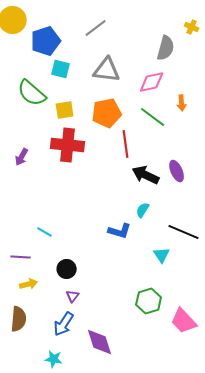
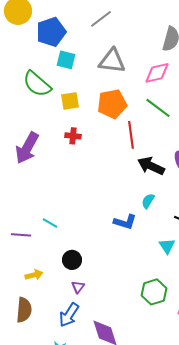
red cross: (68, 145) -> (73, 136), size x0.5
purple arrow: (22, 157) -> (27, 148), size x1.8
purple line: (21, 257) -> (21, 235), moved

